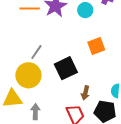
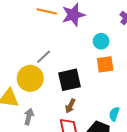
cyan circle: (85, 10) -> (101, 41), moved
brown arrow: (85, 93) -> (70, 106), moved

